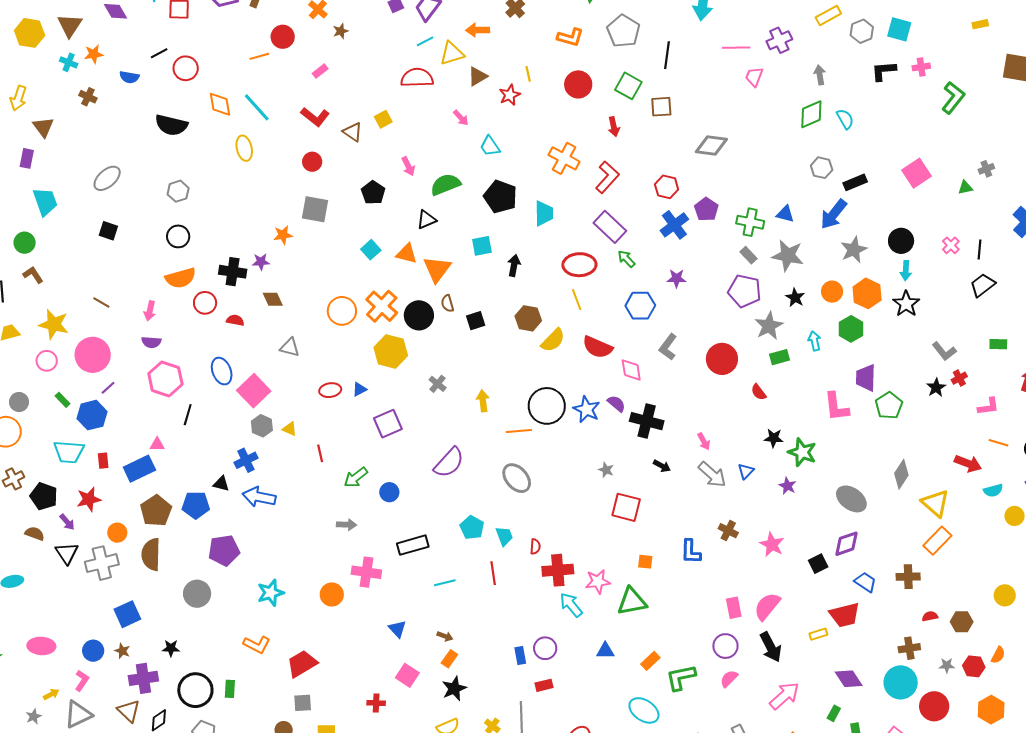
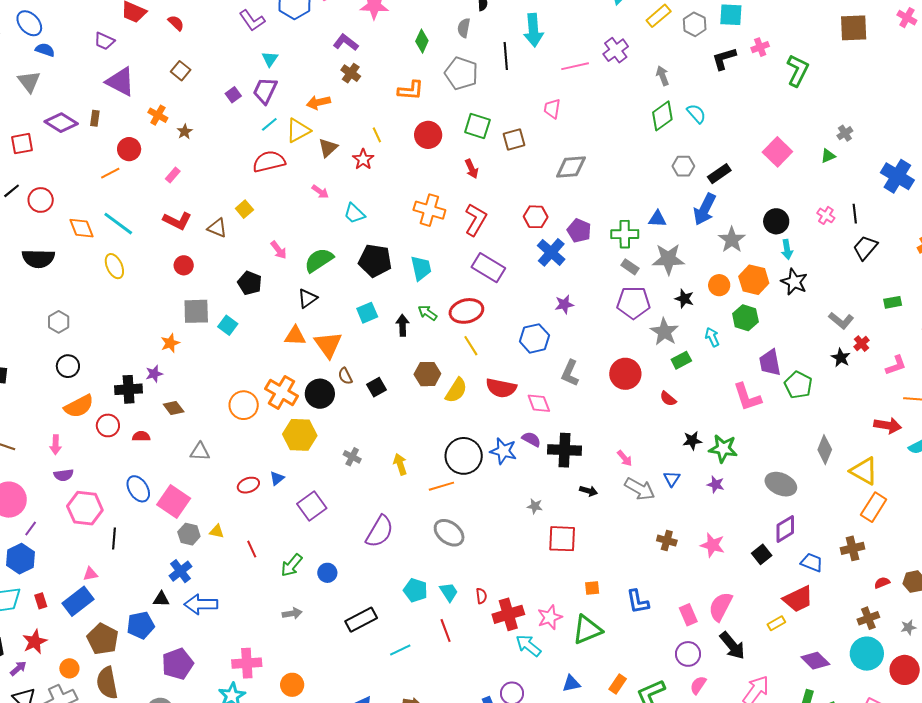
black line: (667, 55) -> (506, 56), moved
pink trapezoid: (754, 77) -> (552, 109), moved
cyan square: (371, 250) -> (228, 325), moved
green arrow: (626, 259) -> (427, 313), moved
purple arrow: (67, 522) -> (18, 668), turned -78
blue L-shape: (691, 552) -> (638, 602), moved
pink cross: (366, 572) -> (247, 663), moved

